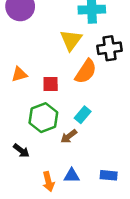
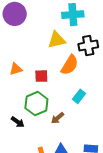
yellow triangle: (71, 40) -> (57, 40), turned 42
cyan rectangle: (83, 115) -> (79, 96), moved
black arrow: (21, 151) -> (18, 122), moved

